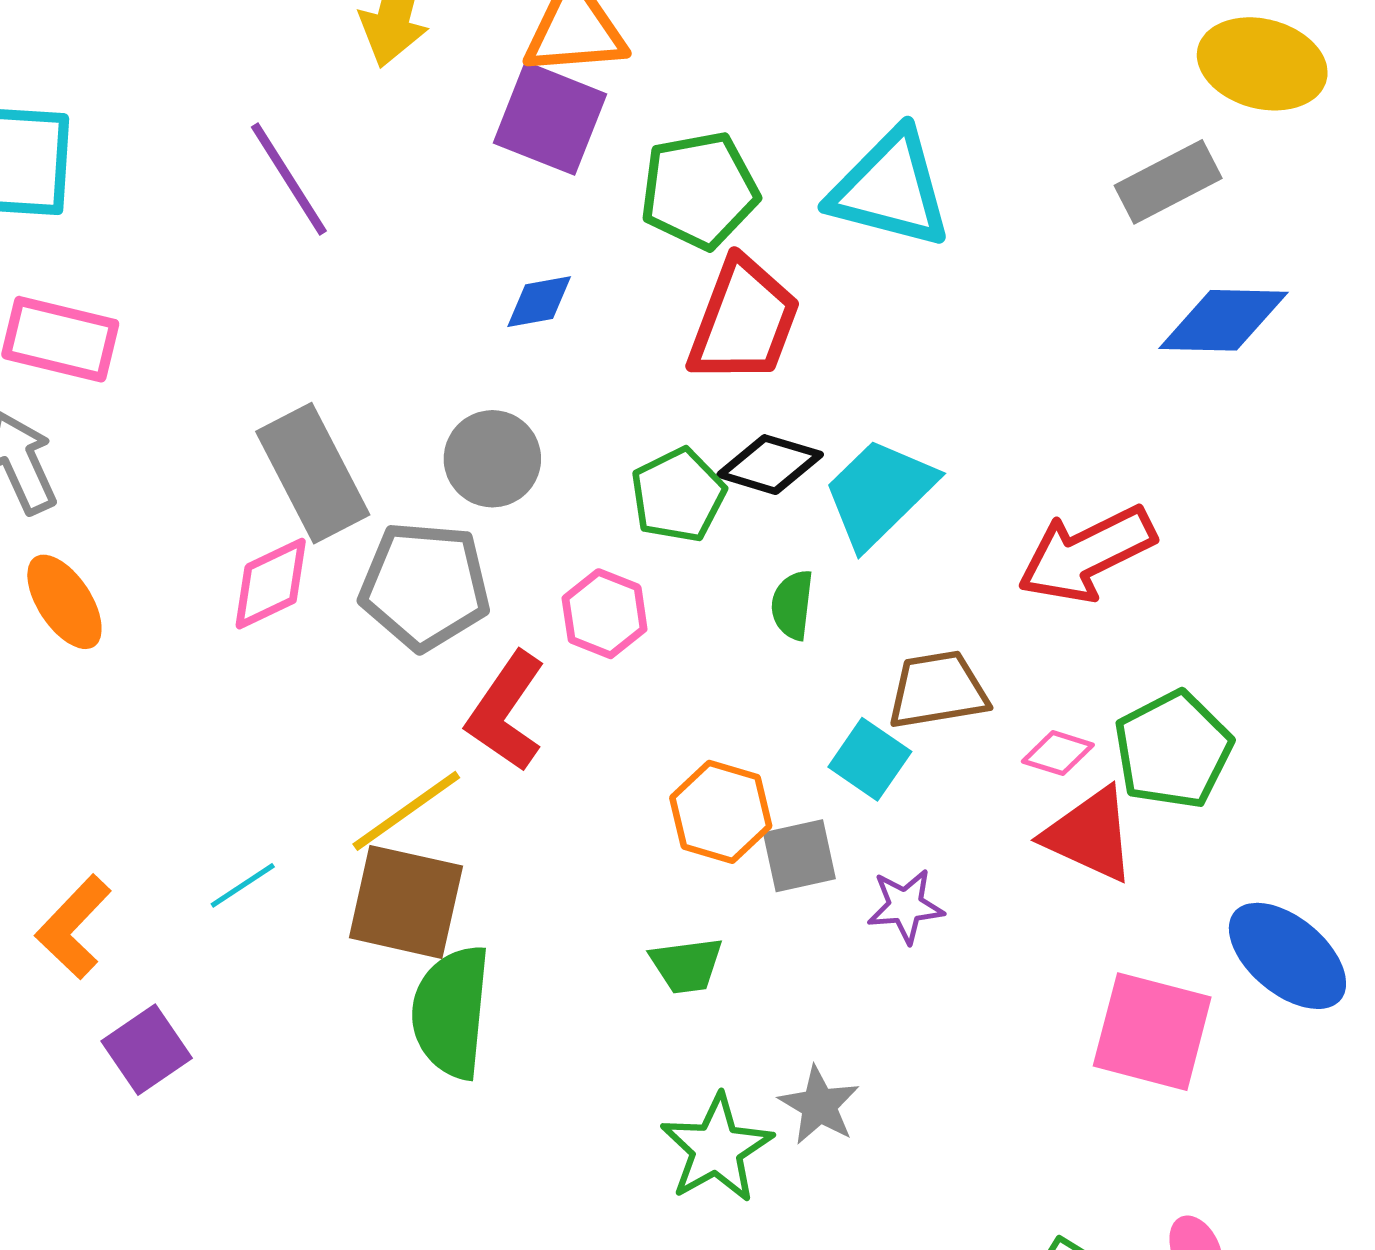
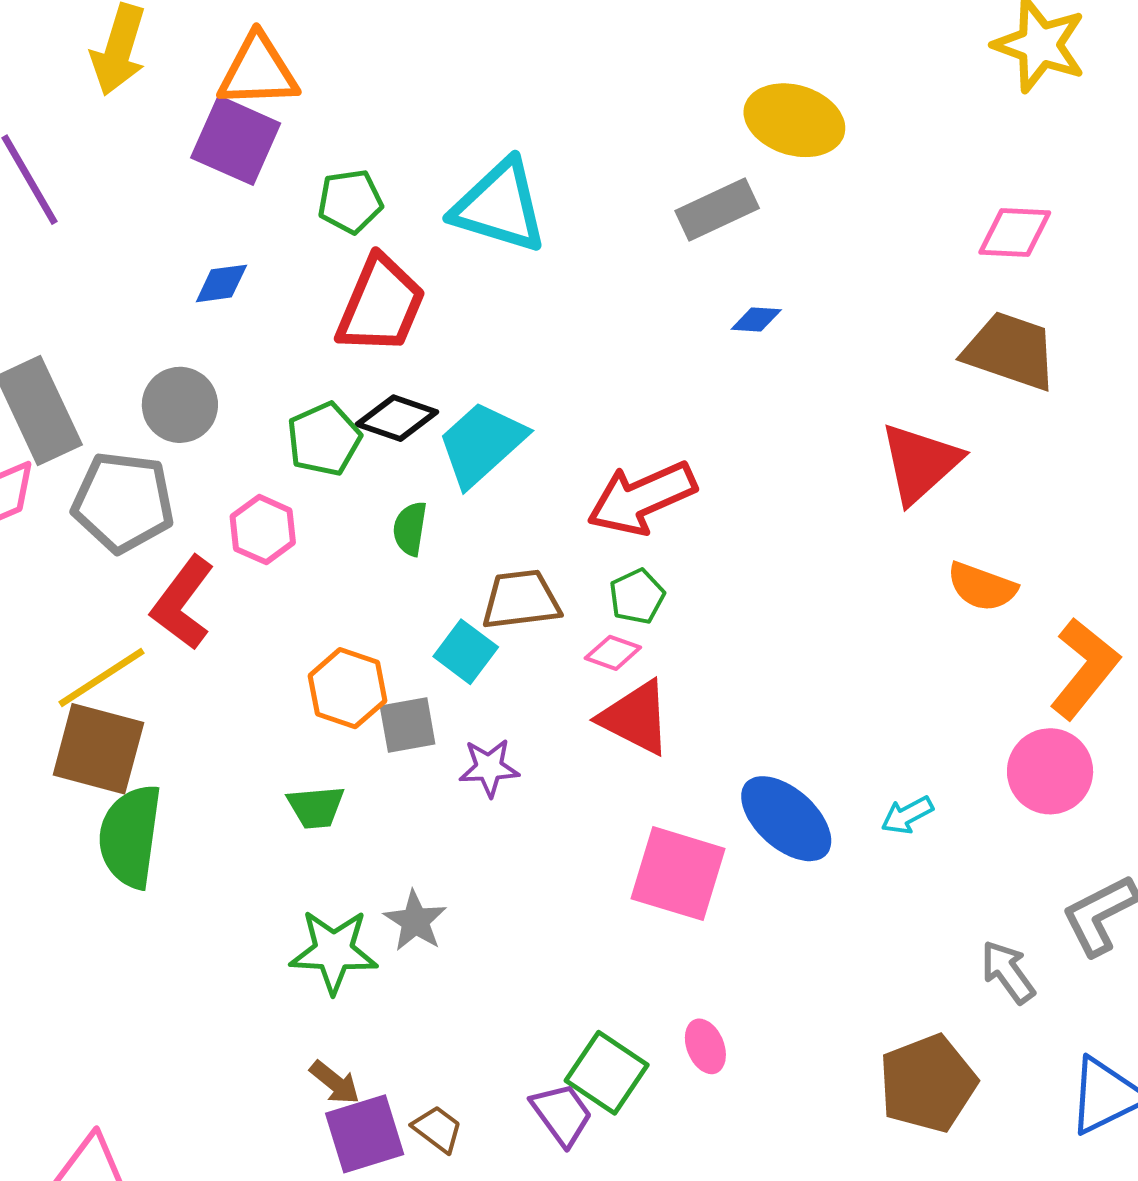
green pentagon: (699, 190) -> (350, 201), size x0.7
blue diamond: (1224, 320) -> (756, 320), size x0.5
green pentagon: (1173, 750) -> (637, 596), moved, size x0.6
green star: (717, 1148) -> (334, 951), turned 30

